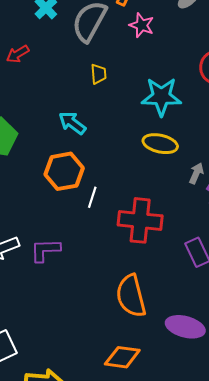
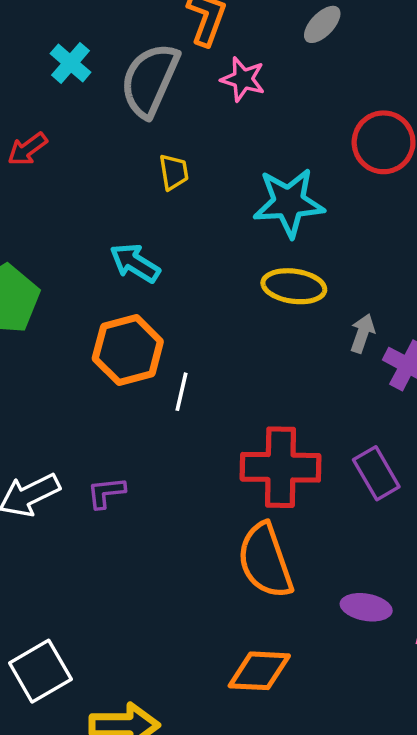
red cross: (140, 220) -> (281, 467), moved
purple L-shape: (45, 250) -> (106, 493), size x0.7
purple ellipse: (185, 327) -> (366, 607), size x0.7

